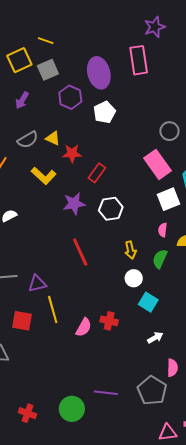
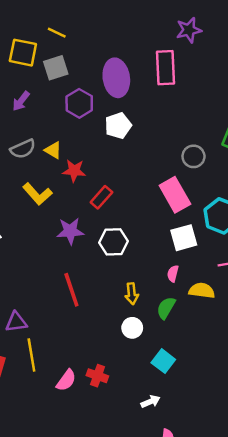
yellow square: (19, 60) -> (23, 53), turned 30
cyan square: (148, 302) -> (163, 361), moved

